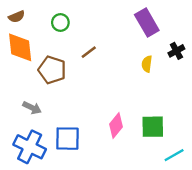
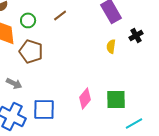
green circle: (60, 22) -> (28, 20), moved
brown line: (89, 52) -> (60, 15), moved

